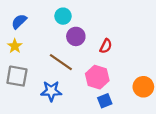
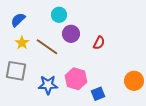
yellow star: (15, 46) -> (22, 43), moved
brown line: (61, 62) -> (47, 47), moved
pink hexagon: (97, 77) -> (76, 79), moved

